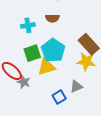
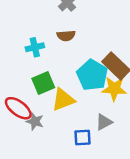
cyan pentagon: (53, 50) -> (92, 75), moved
blue square: (59, 97) -> (83, 137), turned 32

